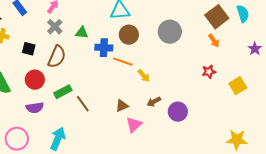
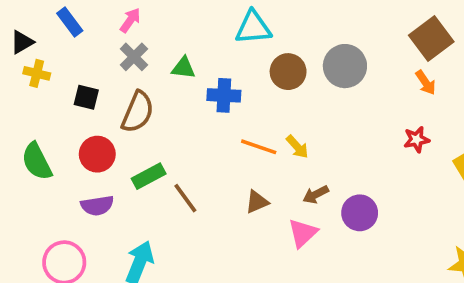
brown circle: (129, 35) -> (288, 72), moved
orange line: (123, 62) -> (259, 147), moved
pink triangle: (134, 125) -> (303, 233), moved

